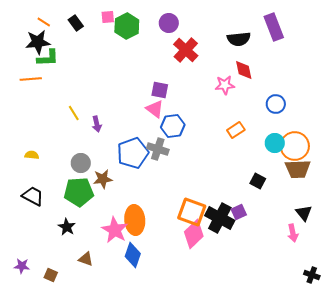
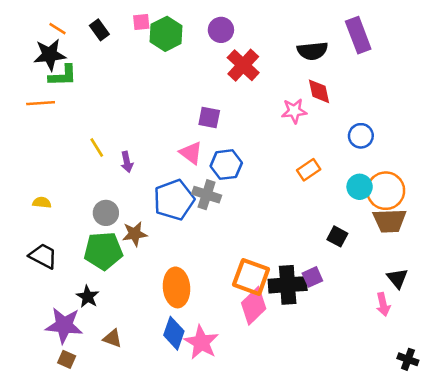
pink triangle: (155, 109) -> (191, 153), moved
black cross: (220, 218) -> (288, 285), turned -32
pink star: (115, 230) -> (201, 342), moved
purple star: (22, 266) -> (64, 325), moved, size x1.8

